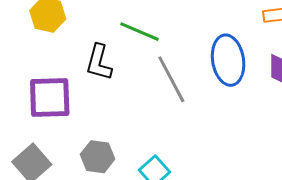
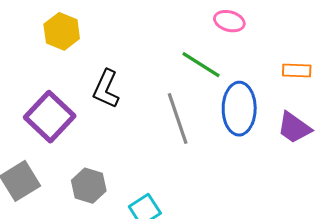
green line: (140, 32) -> (201, 65), moved
purple square: (50, 97) -> (50, 117), turned 36

